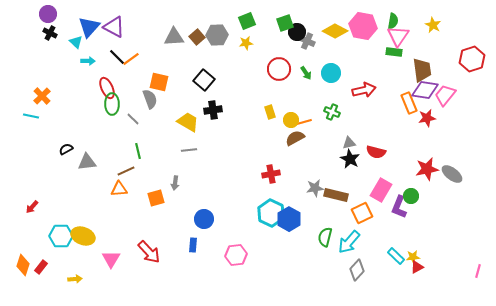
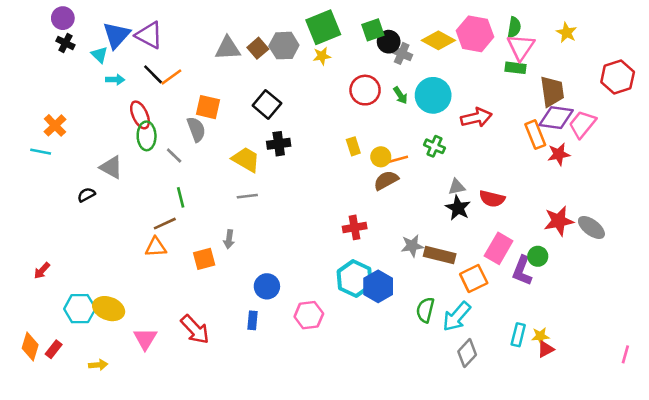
green square: (247, 21) -> (323, 27), size x1.5
cyan circle: (331, 73) -> (433, 95), size x1.4
gray triangle: (87, 162) -> (111, 167), moved, turned 36
pink hexagon: (236, 255) -> (309, 315), moved
cyan rectangle: (396, 256) -> (518, 335), turned 60

